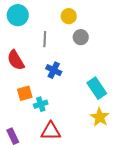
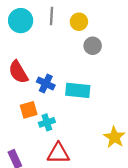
gray line: (45, 39) -> (51, 16), moved
blue cross: (54, 70) -> (46, 83), moved
cyan rectangle: (97, 88) -> (78, 90), moved, turned -50

